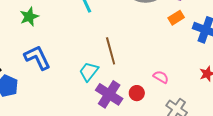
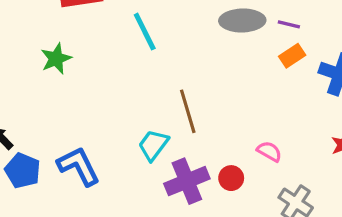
blue L-shape: (37, 58) -> (79, 166), moved
purple cross: (109, 94) -> (187, 181), turned 36

